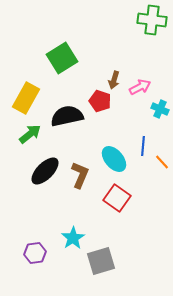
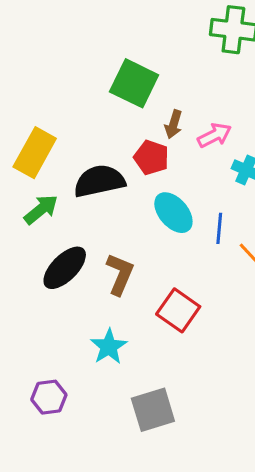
green square: (62, 58) -> (134, 83), moved, turned -32
cyan ellipse: (114, 159) -> (173, 213), moved
cyan star: (73, 238) -> (109, 347), moved

